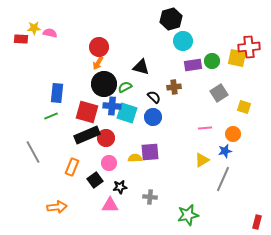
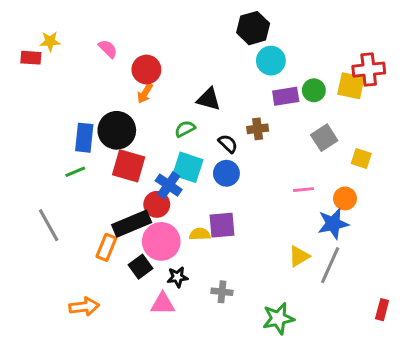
pink semicircle: (50, 33) -> (108, 49), moved, turned 32
black circle: (104, 84) -> (117, 130), moved
blue cross: (112, 106) -> (169, 185), moved, turned 30
black rectangle: (87, 135) -> (132, 224), moved
blue star: (225, 151) -> (333, 224), size x1.5
yellow triangle: (202, 160) -> (299, 256), moved
pink circle: (109, 163) -> (161, 241), size x1.6
red rectangle: (257, 222) -> (382, 310), moved

